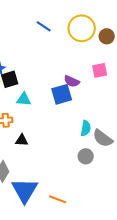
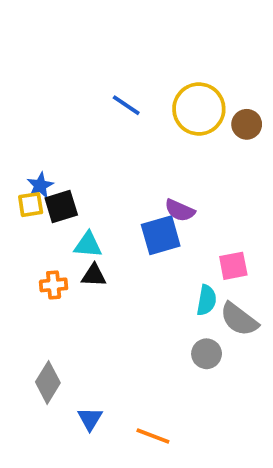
pink square: (100, 70) -> (233, 266), moved
black triangle: (22, 140) -> (94, 275), moved
blue triangle: (25, 190) -> (90, 419), size x0.5

